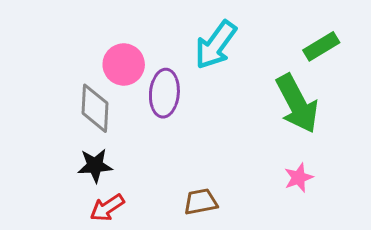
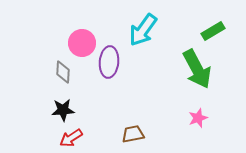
gray diamond: (95, 108) -> (63, 72), size x0.7

